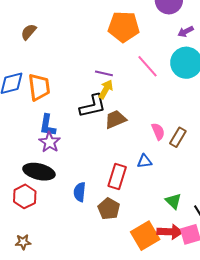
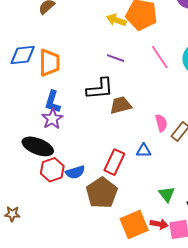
yellow arrow: (106, 89) -> (116, 20), moved, turned -108
blue semicircle: (80, 192) -> (75, 172), turned -120
red hexagon: (25, 196) -> (52, 170), moved
brown pentagon: (109, 209) -> (102, 193), size x1.4
red arrow: (170, 232) -> (159, 224), size x0.7

